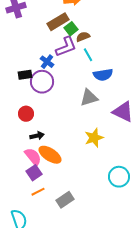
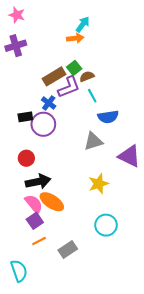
brown rectangle: (58, 22) -> (54, 76), moved
black arrow: (37, 136) -> (38, 182), size x1.6
cyan circle: (119, 177) -> (106, 225), moved

